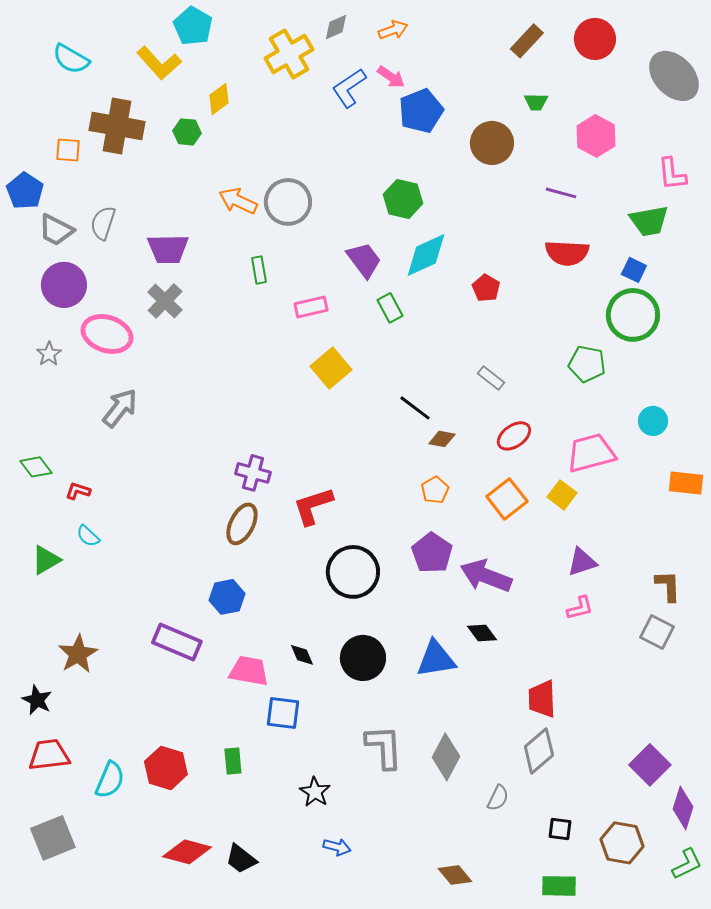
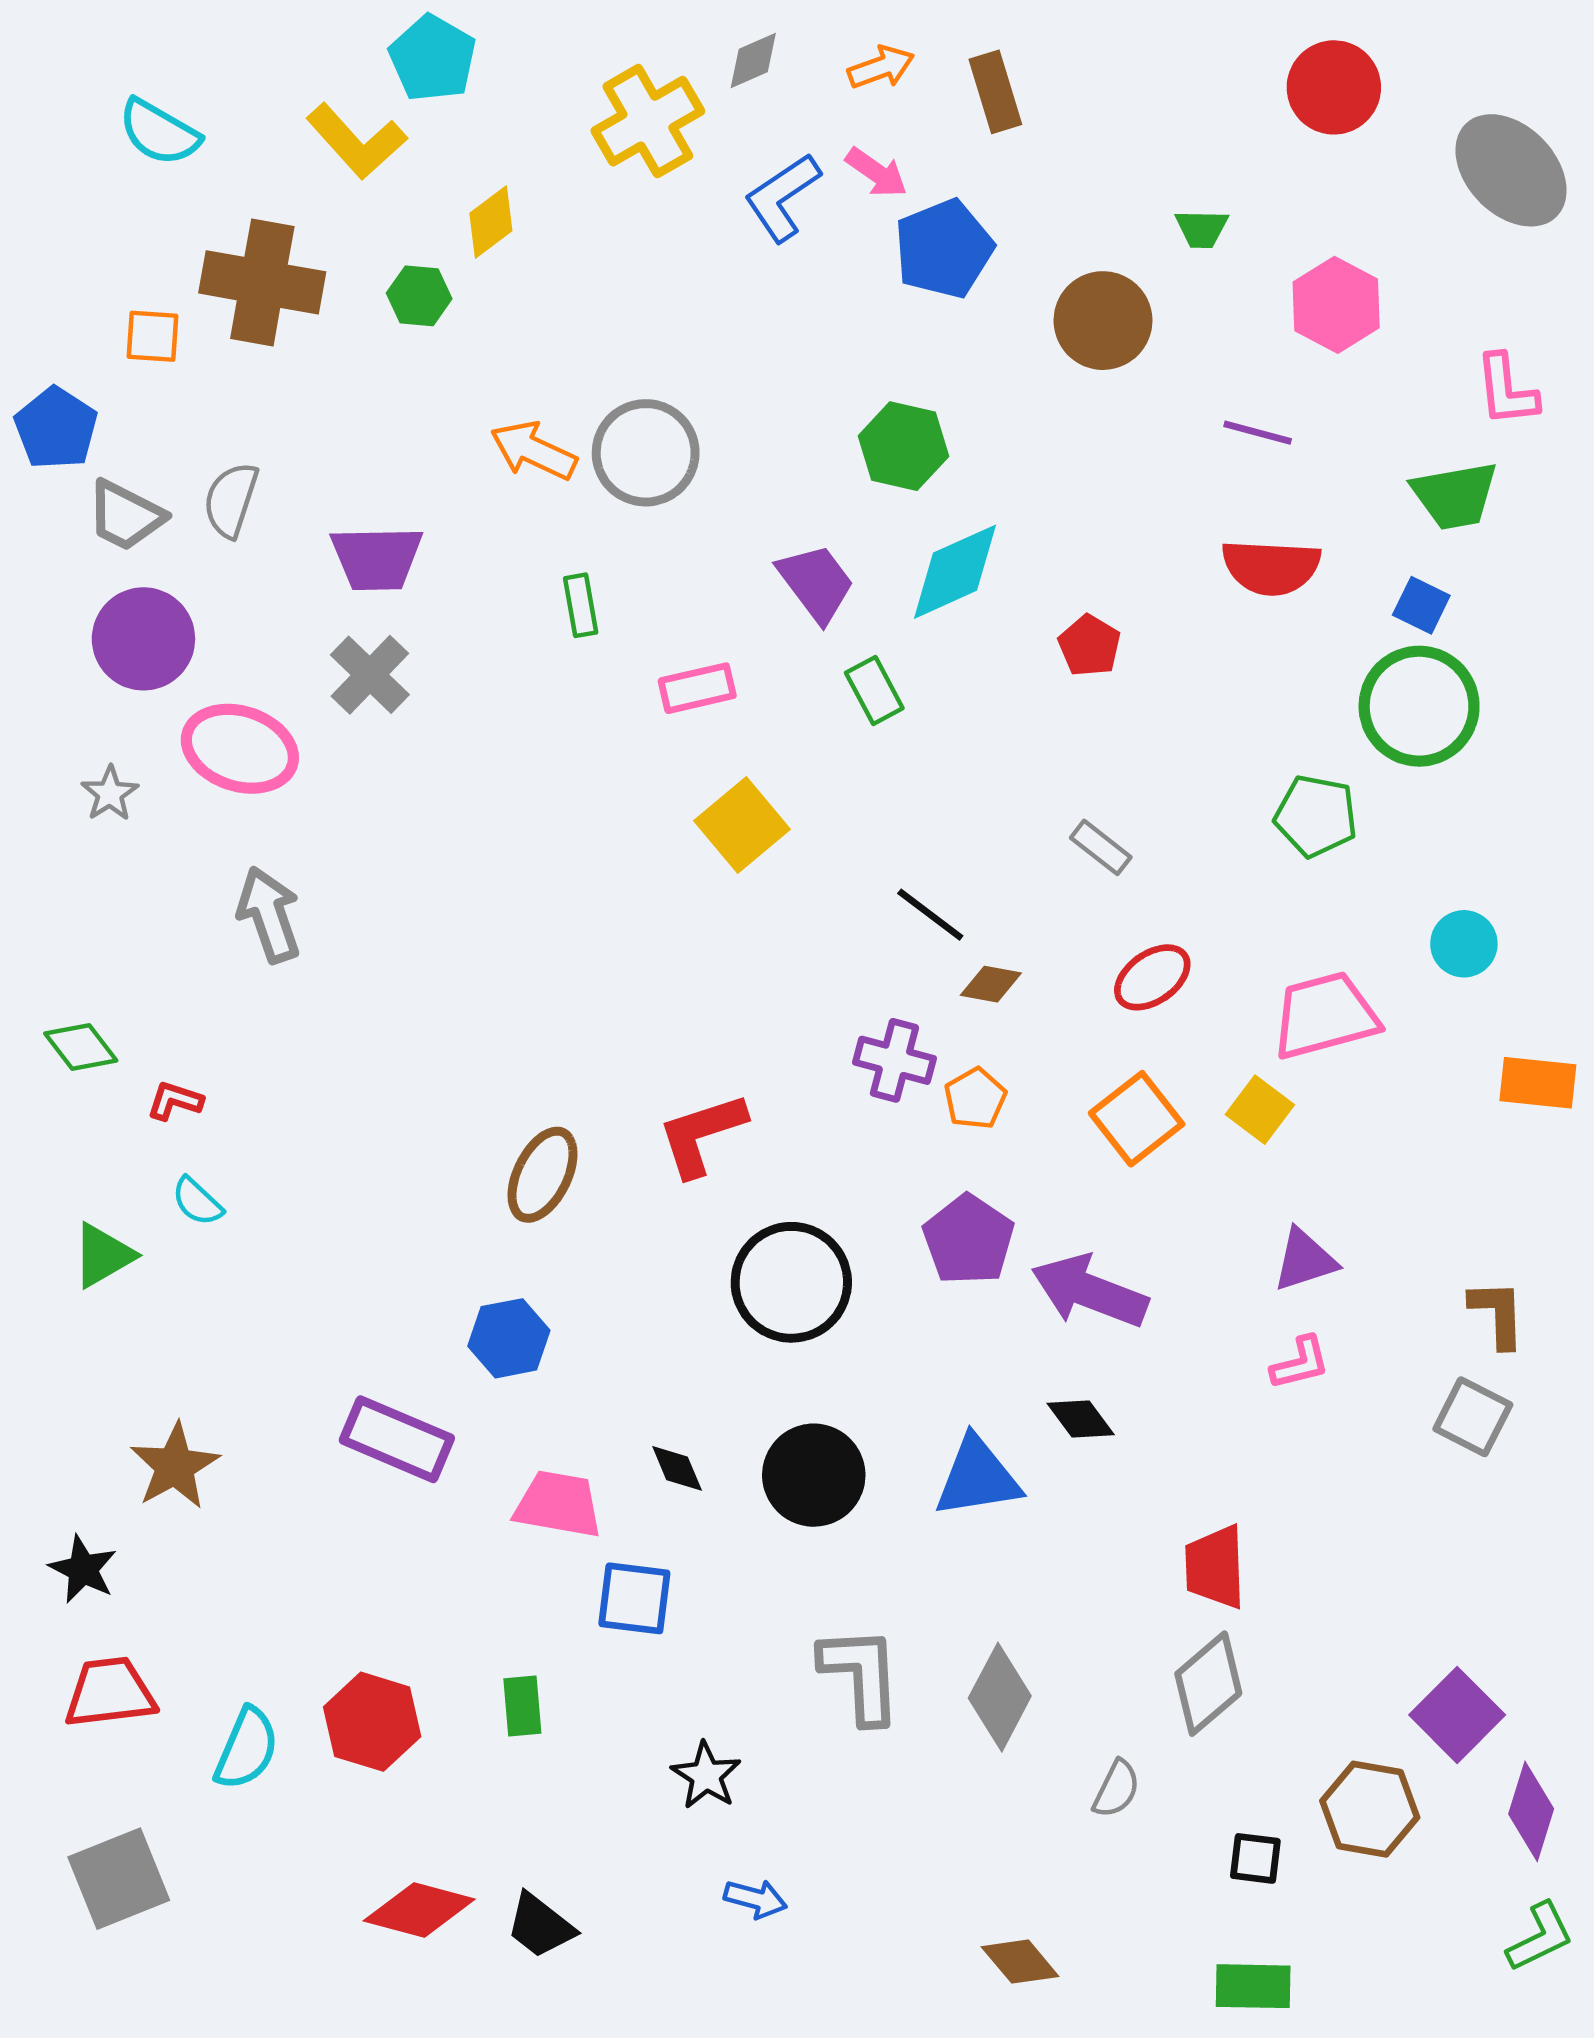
brown rectangle: (527, 41) -> (995, 92), moved, turned -60
gray arrow: (120, 408) -> (269, 915), turned -57
purple cross: (253, 473) -> (894, 1060), moved
brown hexagon: (622, 843) -> (1370, 1809), moved

